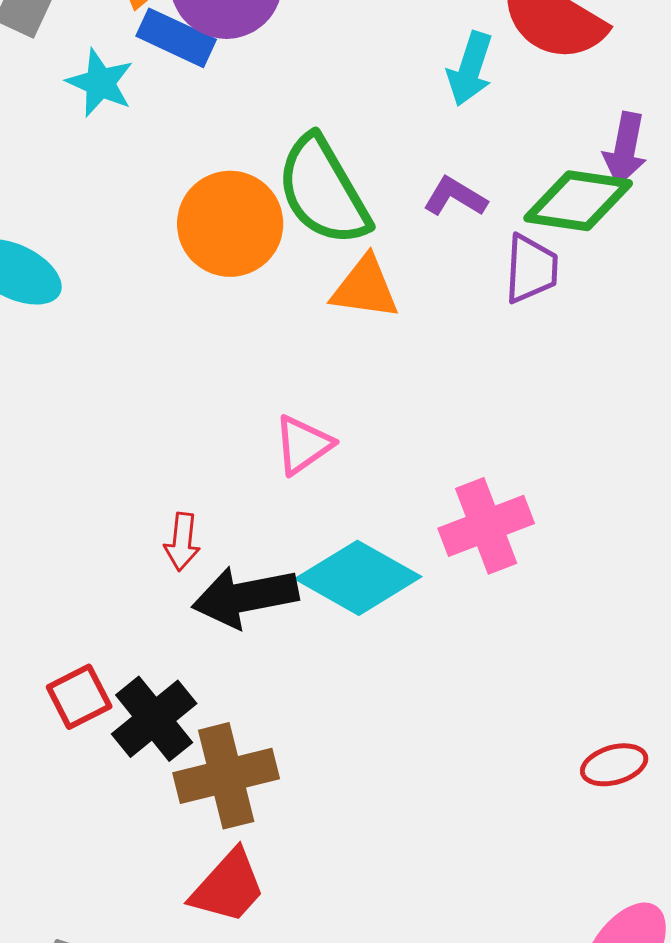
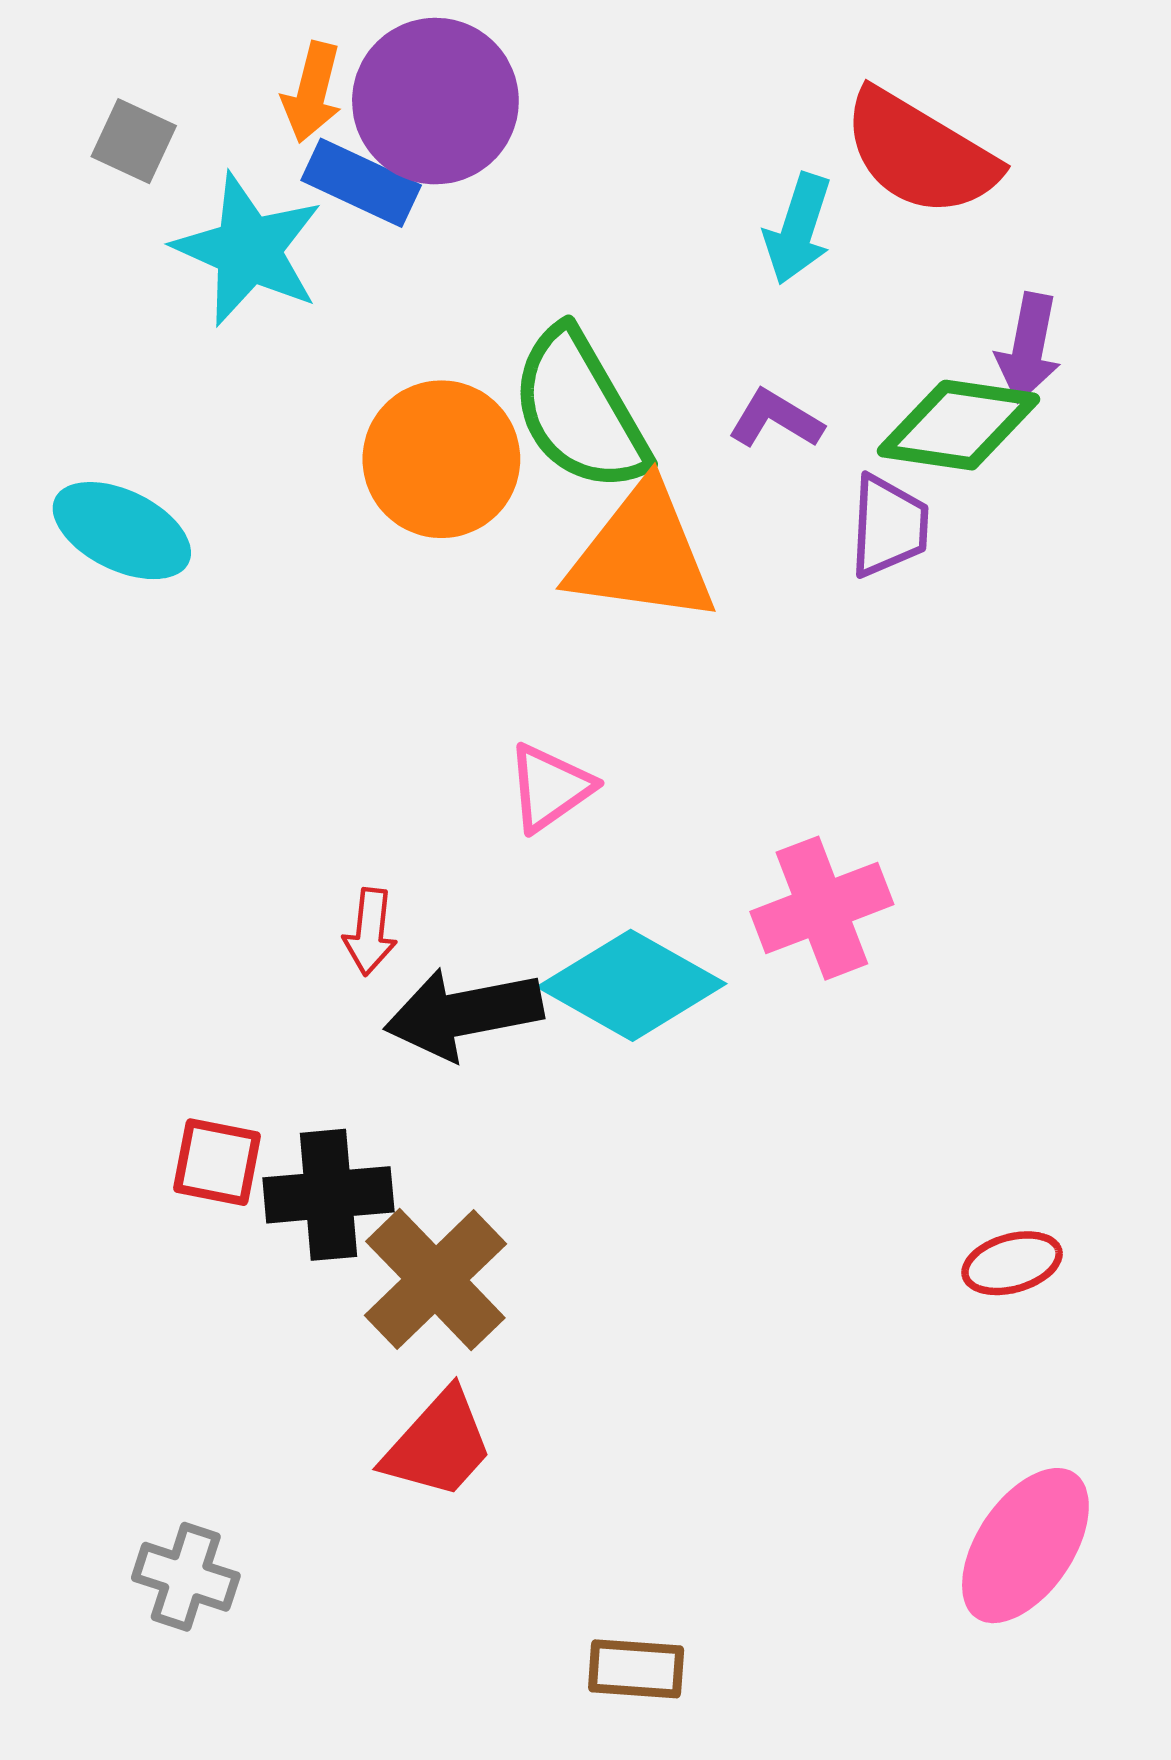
cyan star: (100, 83) -> (248, 250), size x1.5
orange triangle: (365, 288) -> (642, 554), size x1.5
red square: (79, 697) -> (217, 1162), turned 38
black cross: (154, 719) -> (328, 1195), turned 34
brown cross: (226, 776) -> (435, 1280), turned -30

